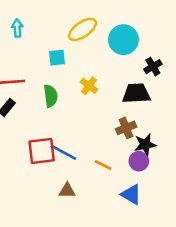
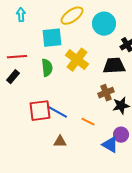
cyan square: (57, 58) -> (52, 38), size x1.5
yellow cross: (89, 86) -> (77, 60), size x1.6
purple circle: (139, 161) -> (121, 135), moved

